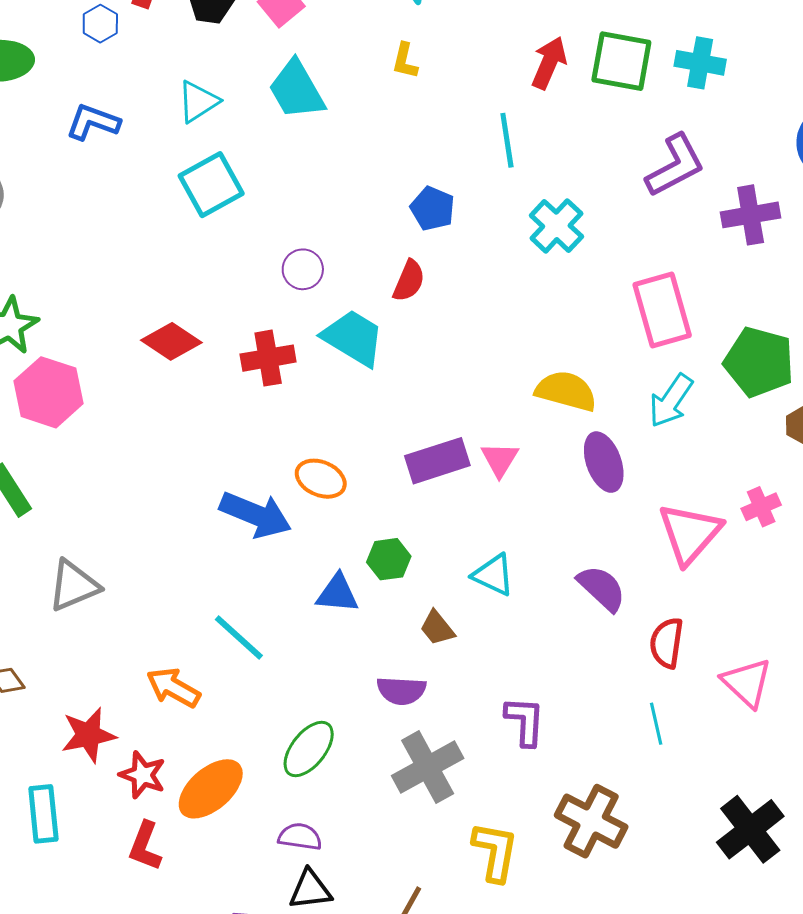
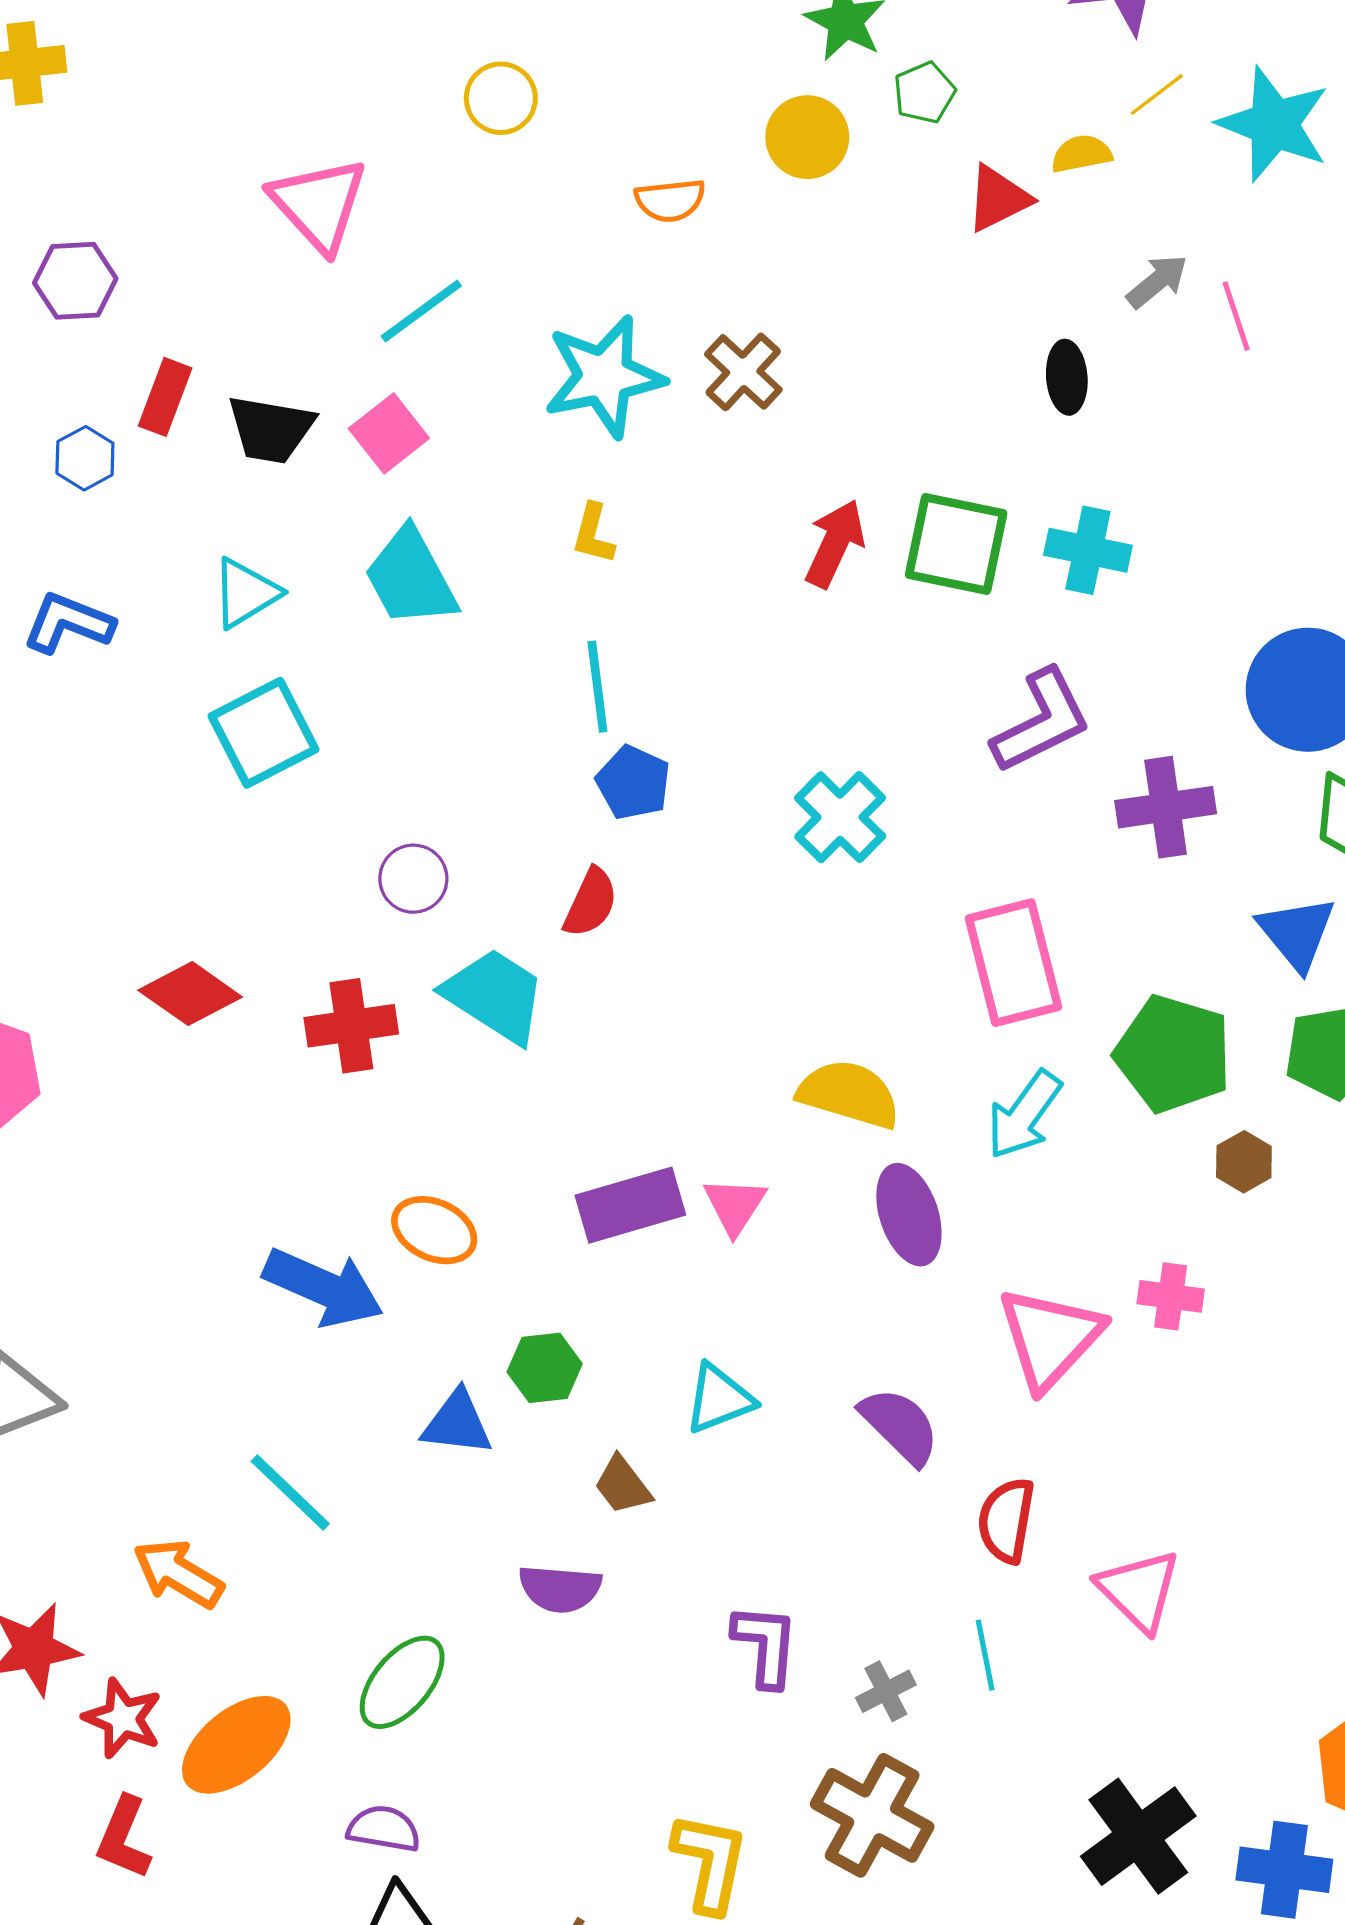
cyan line: (507, 140) -> (597, 687), moved
pink cross: (761, 507) -> (1171, 1296), turned 30
cyan triangle: (493, 575) -> (719, 1399), turned -48
gray cross: (428, 767) -> (886, 1691), moved, size x0.5

